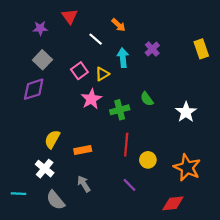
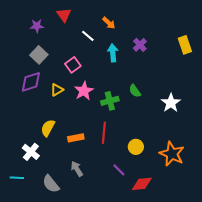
yellow triangle: (102, 74) -> (57, 90), moved
red line: (126, 145) -> (104, 133), moved
white cross: (45, 169) -> (31, 152), moved
red diamond: (173, 203) -> (142, 184), moved

